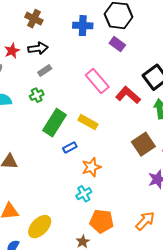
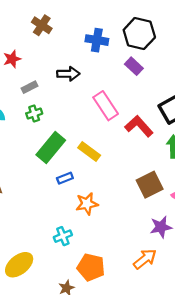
black arrow: (38, 48) -> (68, 74), moved
gray rectangle: (45, 71) -> (30, 87), moved
cyan cross: (84, 194) -> (63, 236), moved
orange arrow: (145, 221) -> (145, 259), moved

